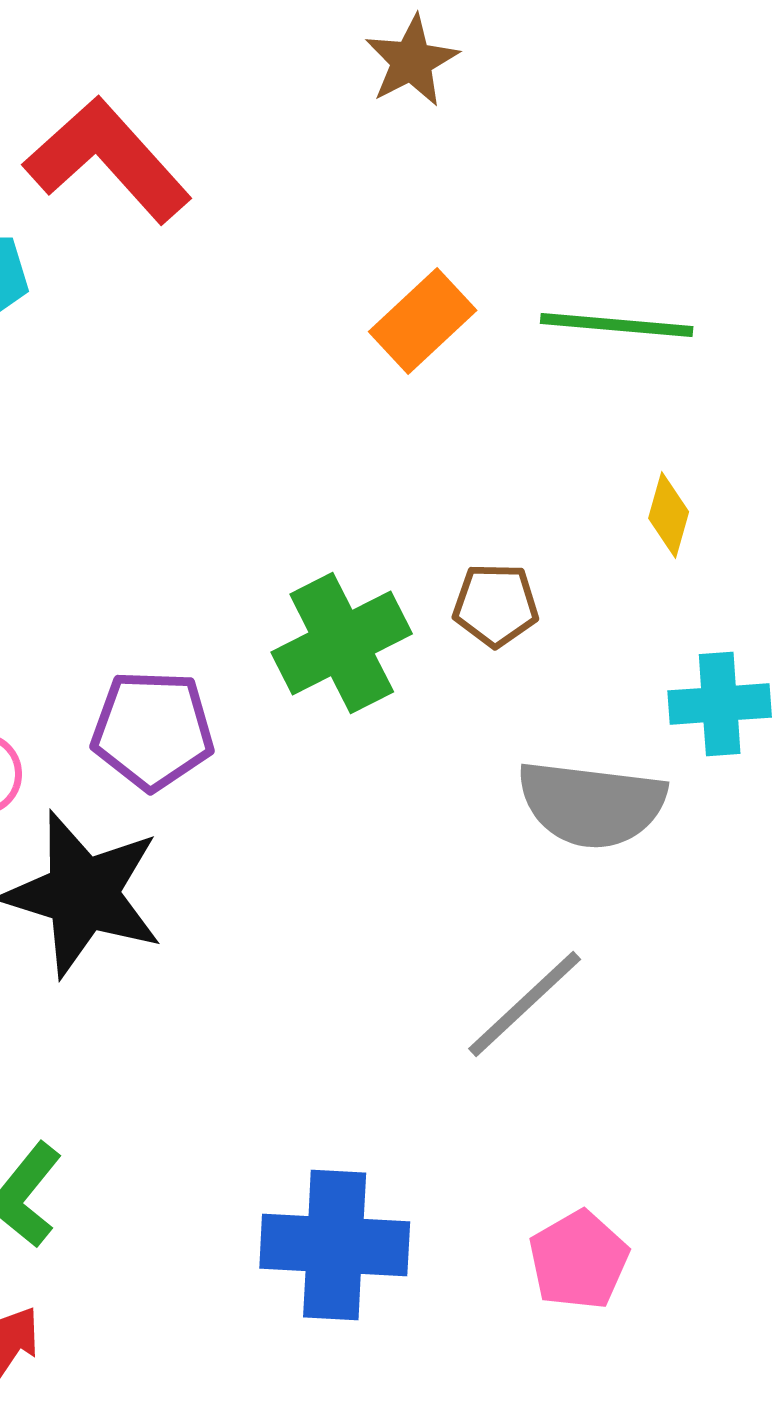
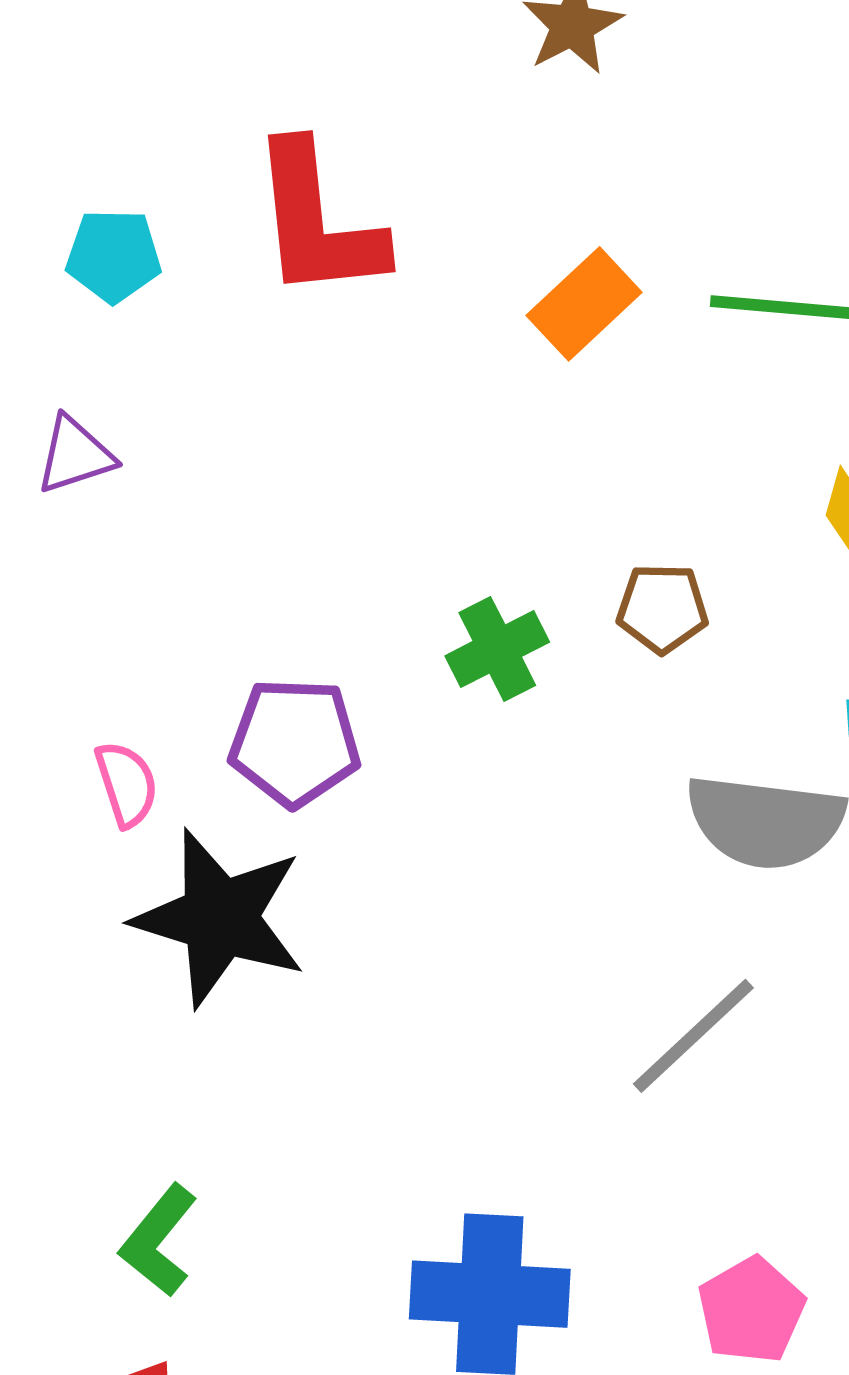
red L-shape: (108, 160) -> (317, 221), moved, turned -144
green cross: (342, 643) -> (497, 649), size x0.7

